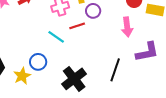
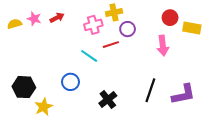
purple L-shape: (147, 52) -> (183, 94), moved
yellow star: (22, 76) -> (44, 107), moved
black cross: (74, 79) -> (108, 100), size x0.7

